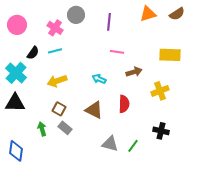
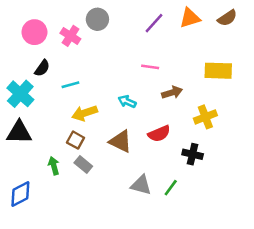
purple line: (109, 22) -> (154, 23), moved, turned 36
pink circle: (17, 25) -> (34, 32), moved
cyan line: (55, 51) -> (70, 85), moved
yellow arrow: (57, 81) -> (85, 113), moved
red semicircle: (124, 104) -> (159, 134), turned 66
black cross: (161, 131) -> (193, 154), moved
blue diamond: (16, 151) -> (20, 194), turned 55

